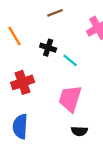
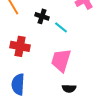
red cross: (23, 82) -> (20, 46), turned 30

